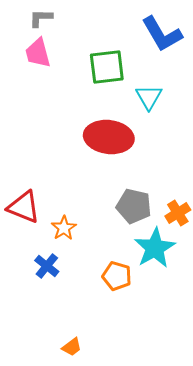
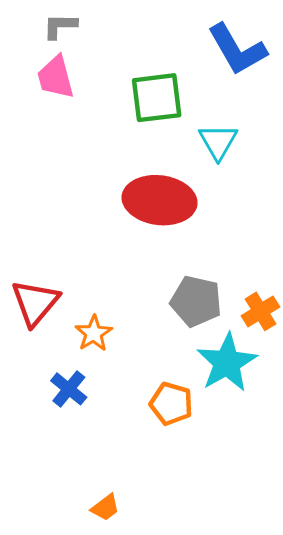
red triangle: (24, 207) -> (35, 303), turned 48

